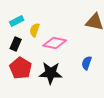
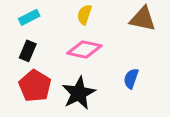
yellow semicircle: (35, 30) -> (84, 15), moved
black star: (51, 73) -> (79, 93), turned -30

